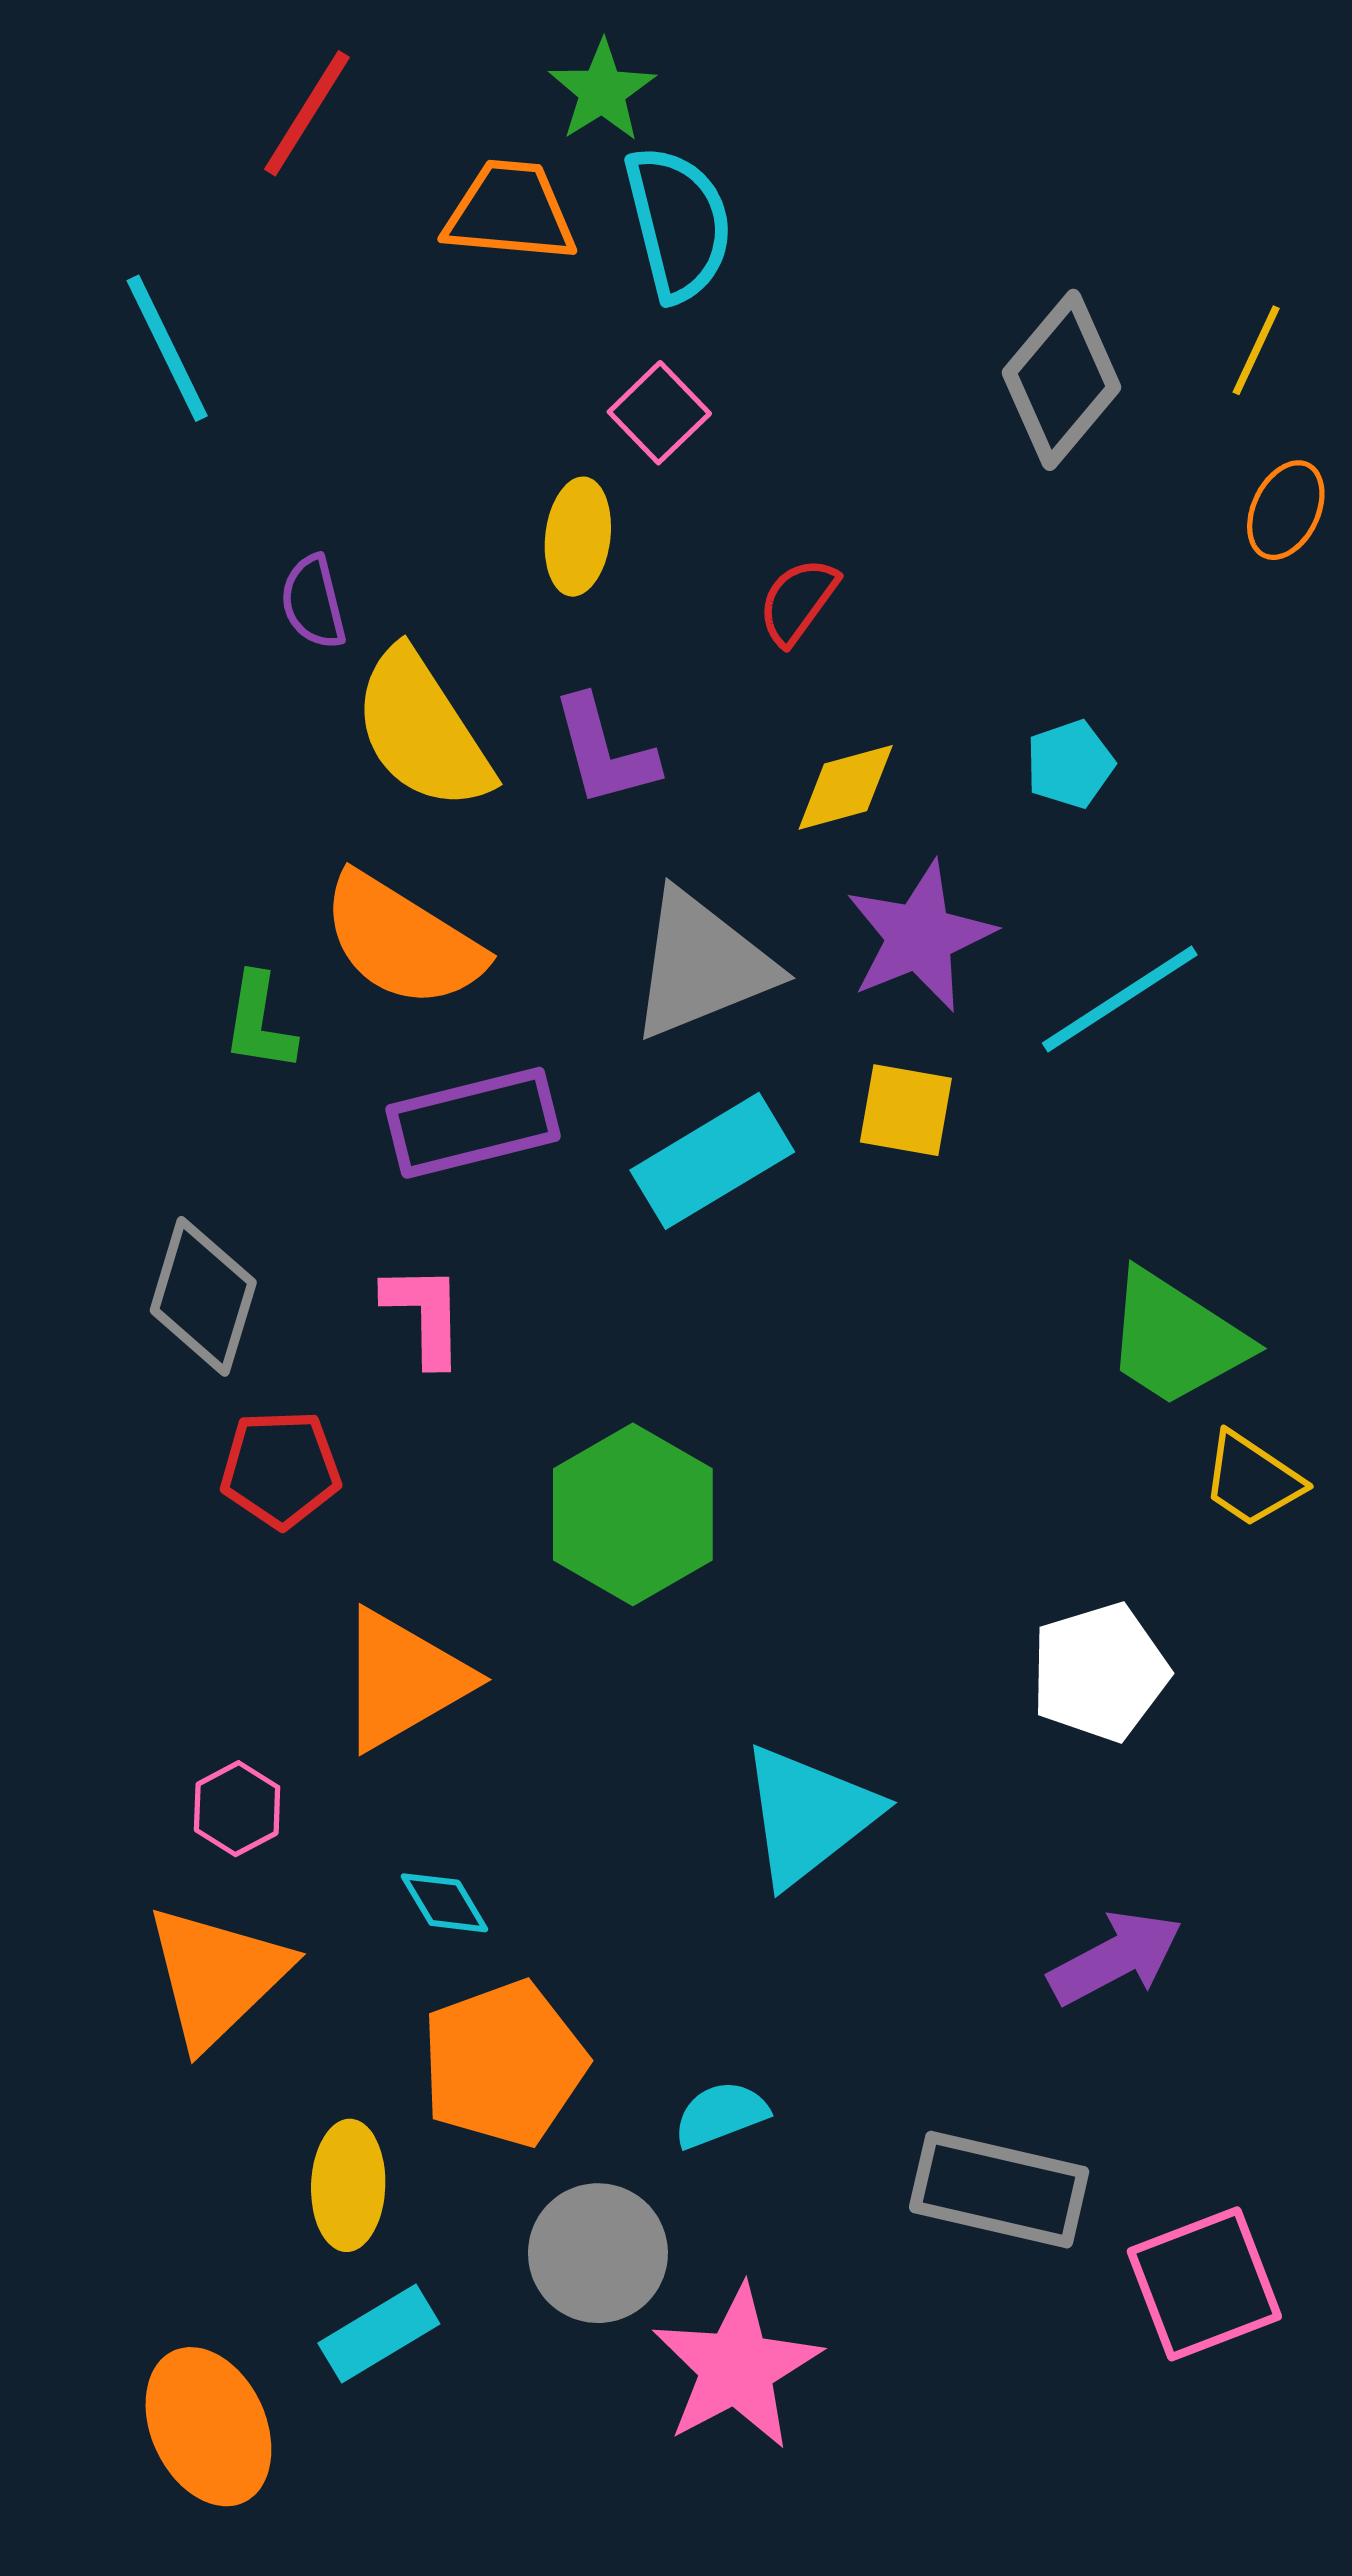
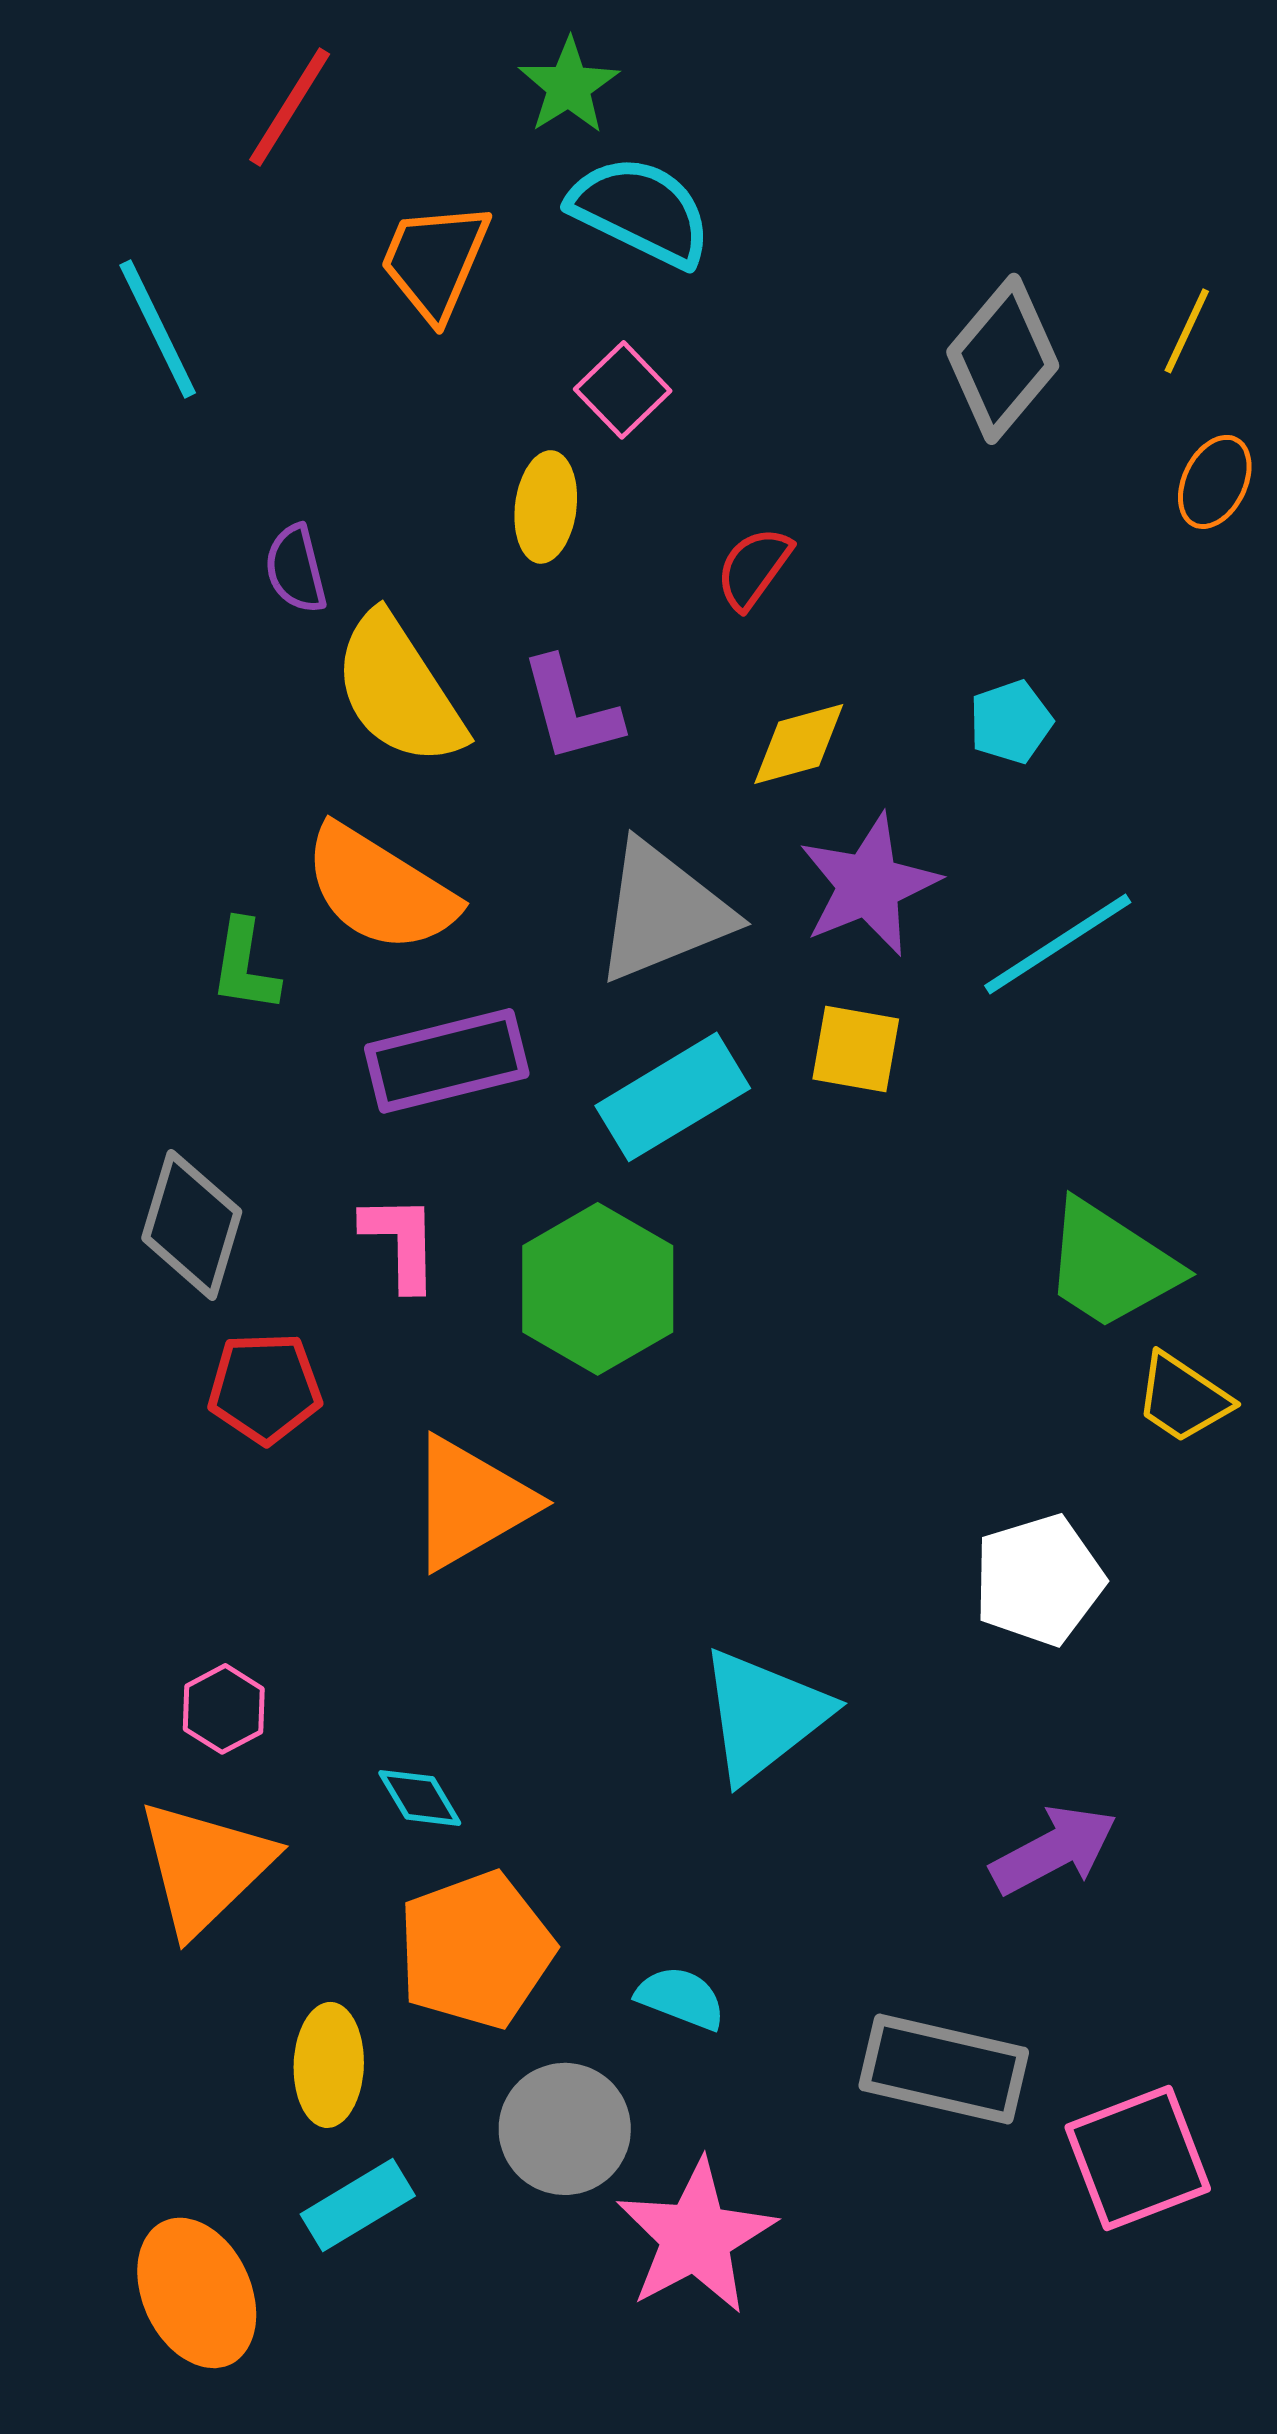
orange trapezoid: (510, 212) -> (435, 261), moved, turned -72
cyan semicircle: (678, 223) -> (641, 211), turned -50
green hexagon: (633, 1514) -> (598, 1289), moved
orange triangle: (403, 1680) -> (471, 1503), moved
cyan semicircle: (721, 2114) -> (681, 1998), turned 42

